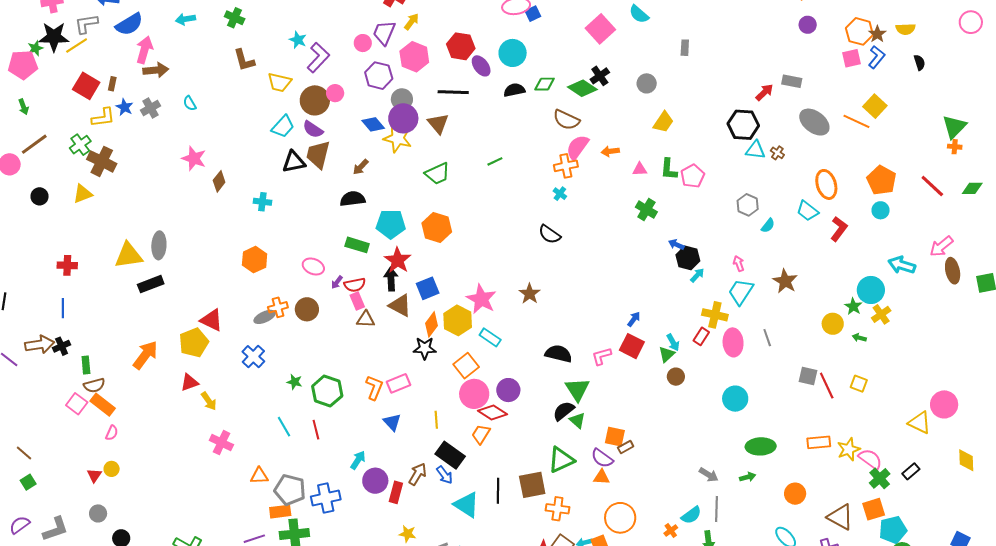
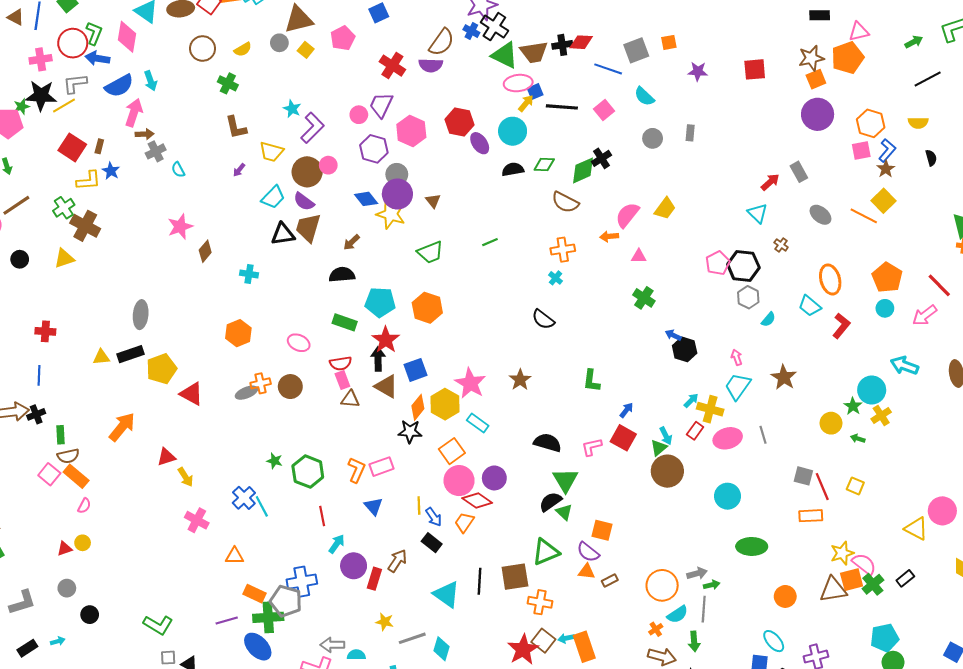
cyan arrow: (185, 19) -> (151, 81), moved, turned -102
yellow arrow: (412, 22) -> (526, 103), moved
purple circle: (808, 25) -> (818, 114), size x1.8
pink square: (600, 29) -> (604, 110), size x0.7
brown star: (877, 34) -> (886, 169), moved
brown arrow: (156, 70) -> (145, 134), size x0.7
gray rectangle: (792, 81) -> (799, 172), turned 48
gray circle: (647, 83) -> (653, 138), moved
green diamond: (582, 88) -> (583, 170), turned -60
black line: (453, 92) -> (562, 107), moved
gray cross: (150, 108) -> (156, 151), moved
gray ellipse: (814, 122) -> (820, 215), size x0.7
brown triangle: (438, 124) -> (433, 201), size x0.7
black hexagon: (743, 125) -> (743, 266), moved
pink semicircle: (577, 147) -> (627, 215), moved
cyan triangle: (755, 150) -> (758, 213), moved, turned 35
pink star: (194, 158) -> (180, 227), turned 30
green L-shape: (669, 169) -> (591, 381), moved
pink pentagon: (693, 176) -> (718, 263), moved
pink arrow: (941, 246) -> (925, 315), moved
yellow triangle: (129, 255) -> (101, 357), moved, size x0.6
cyan arrow: (697, 275) -> (691, 400), moved
purple arrow: (337, 282) -> (239, 170), moved
pink ellipse: (733, 342) -> (728, 438), turned 76
yellow pentagon: (194, 343) -> (161, 369), moved
blue cross: (253, 357) -> (244, 498), moved
brown circle: (676, 377) -> (667, 471), size x1.8
red line: (316, 430) -> (322, 516), moved
orange rectangle: (819, 442) -> (811, 516), moved
brown rectangle: (626, 447) -> (610, 580), moved
black rectangle: (450, 455) -> (432, 543), size x0.7
red triangle: (94, 475) -> (65, 549), turned 35
blue arrow: (444, 475) -> (434, 517), moved
gray arrow: (709, 475) -> (697, 573), turned -48
green arrow: (748, 477) -> (712, 585), moved
gray pentagon: (290, 490) -> (286, 601), moved
orange square: (874, 509) -> (852, 580), moved
orange rectangle: (280, 512) -> (254, 594), turned 30
brown triangle: (840, 517) -> (833, 590), moved, turned -40
orange circle: (620, 518) -> (662, 585), moved

